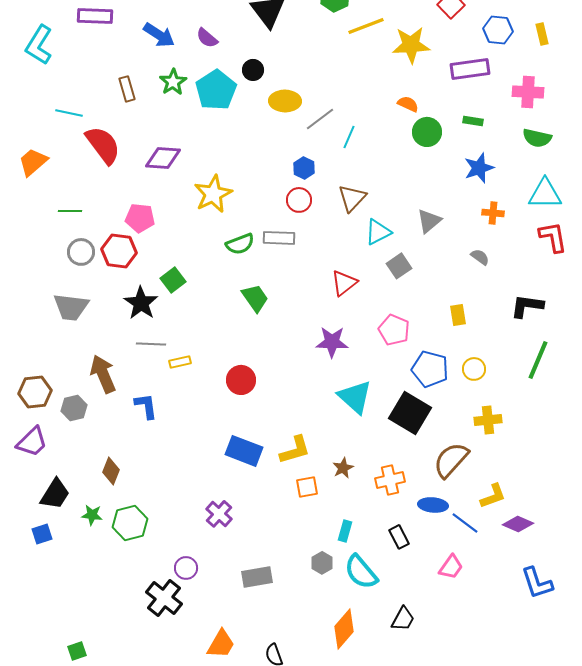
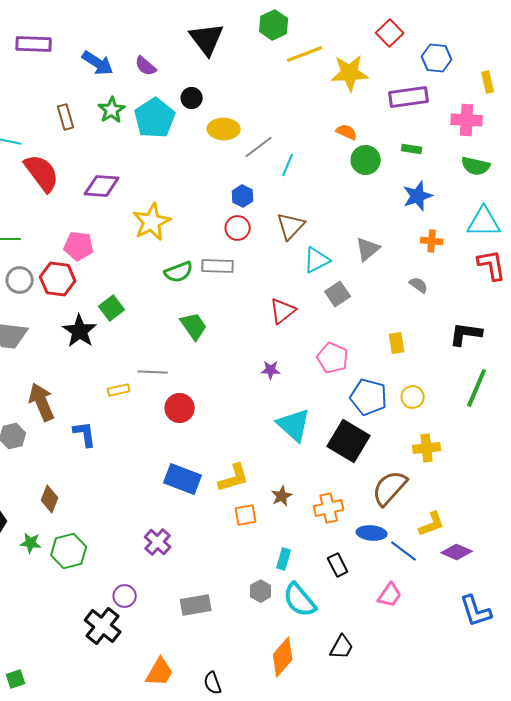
yellow rectangle: (542, 34) -> (488, 82), moved
purple star: (332, 342) -> (271, 370), size x0.6
gray line: (151, 344) -> (153, 372), moved

